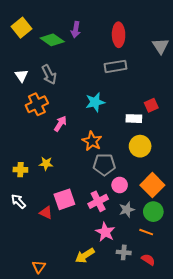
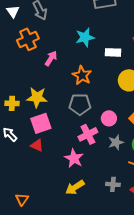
white rectangle: (134, 119) -> (113, 52), moved
yellow star: (46, 164) -> (37, 97), size x1.5
gray pentagon: (104, 165) -> (80, 104), moved
pink square: (64, 199) -> (41, 123), moved
pink star: (105, 232) -> (74, 158), moved
orange triangle: (39, 267) -> (22, 199), moved

